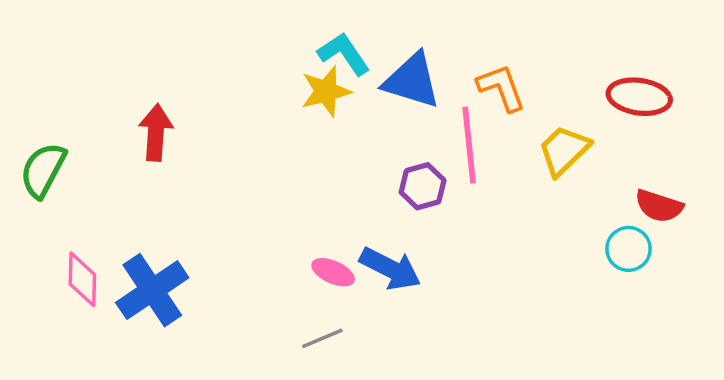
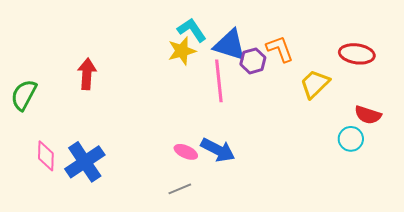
pink line: (469, 145) -> (219, 81), moved
purple hexagon: (423, 186) -> (253, 61), moved

